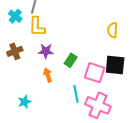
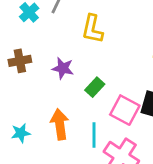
yellow L-shape: (37, 27) -> (92, 29), moved
orange arrow: (48, 75) -> (60, 124), moved, size x1.5

